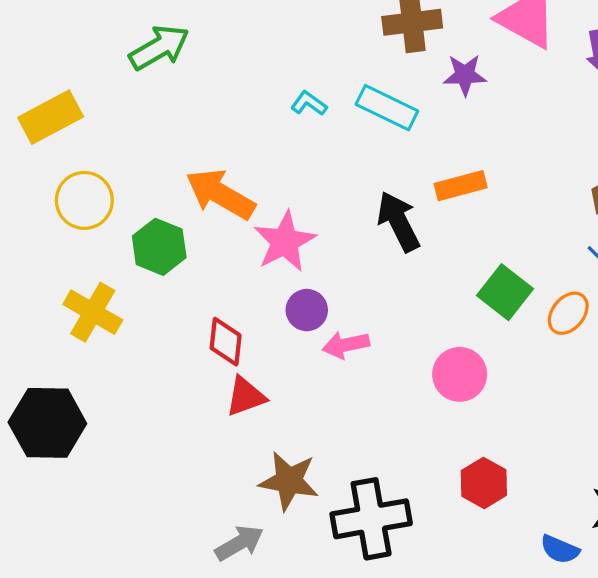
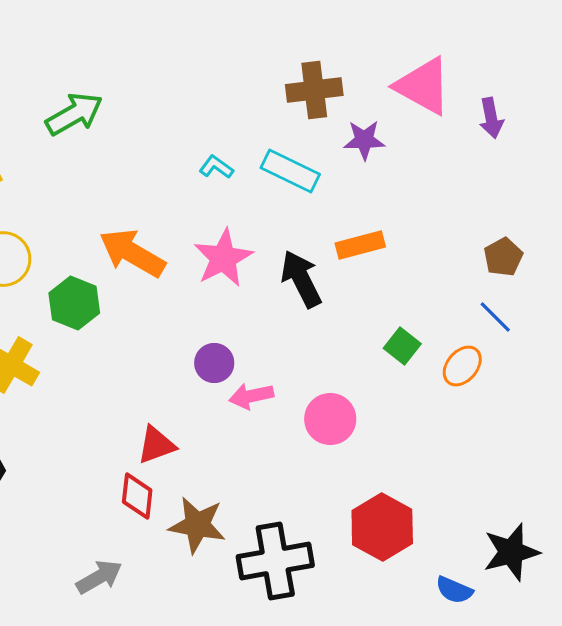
pink star: (285, 242) -> (223, 258), moved
green square: (505, 292) -> (402, 346), size x0.7
red diamond: (226, 342) -> (137, 496), moved
pink circle: (460, 374) -> (330, 419), moved
red hexagon: (484, 483) -> (382, 527), size x1.4
gray arrow: (239, 543) -> (99, 577), moved

